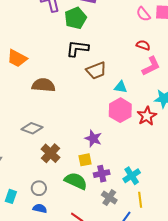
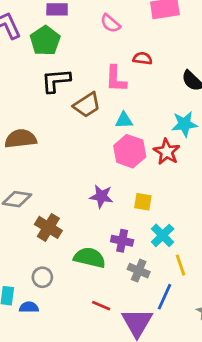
pink semicircle: (143, 14) -> (110, 23), moved
pink L-shape: (151, 66) -> (116, 79), moved, turned 130
yellow square: (85, 160) -> (143, 202), moved, turned 32
purple cross: (102, 174) -> (122, 241), turned 35
blue semicircle: (40, 208) -> (29, 307), moved

